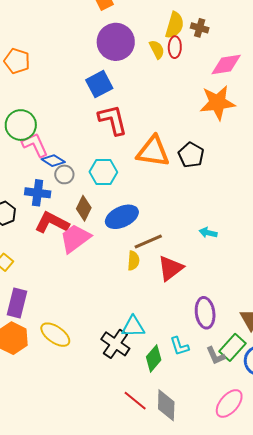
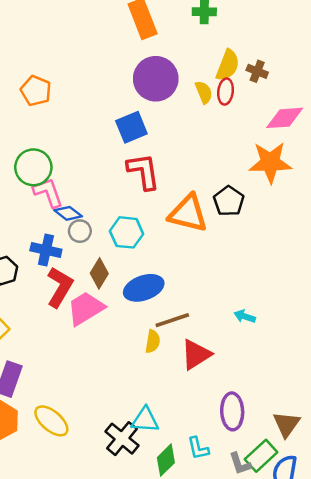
black pentagon: (191, 155) -> (229, 201), moved
red L-shape: (52, 223) -> (60, 287), turned 88

